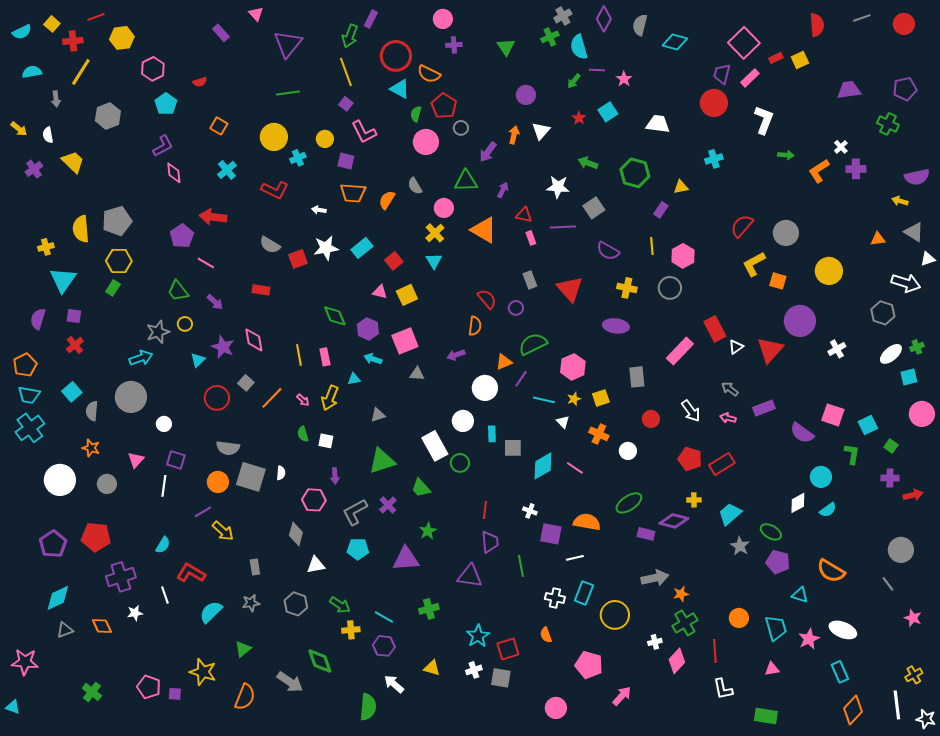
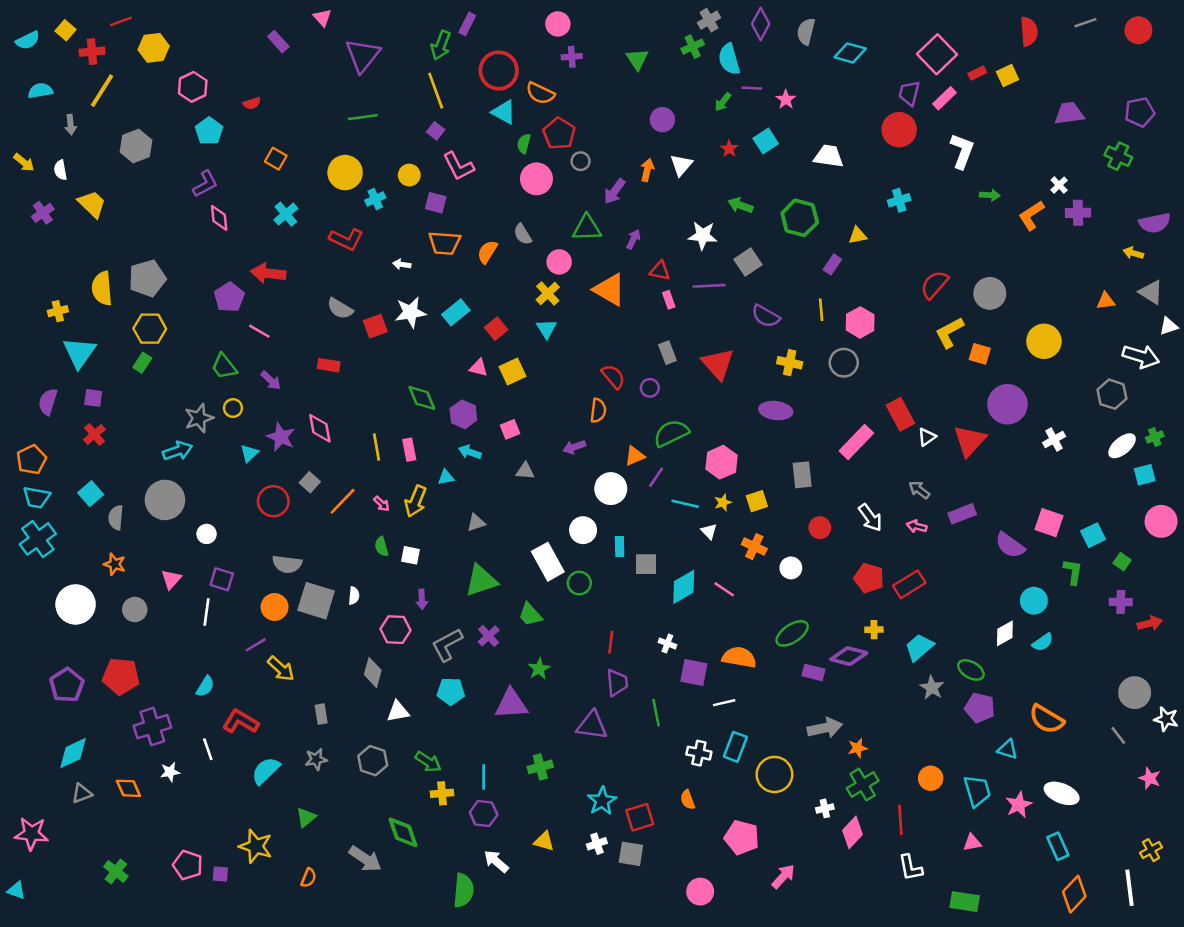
pink square: (405, 341) -> (510, 429), size x0.6
cyan line: (384, 617) -> (484, 777), turned 60
orange semicircle: (245, 697) -> (309, 878), size x0.6
white star: (926, 719) -> (1166, 719), moved

